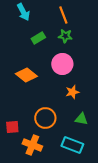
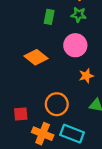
green rectangle: (38, 38) -> (49, 17), turned -48
cyan rectangle: (72, 145) -> (72, 134), moved

